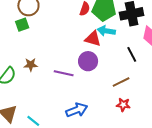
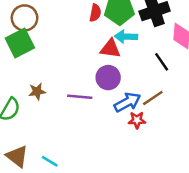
green square: (22, 25) -> (20, 43), size x1.6
red star: (123, 105) -> (137, 120), moved
blue arrow: (77, 110) -> (127, 102), moved

